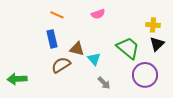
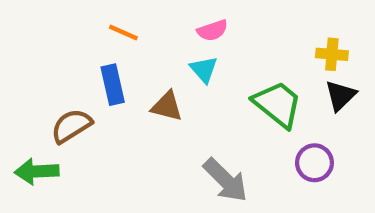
cyan triangle: (94, 59) -> (204, 69), moved
brown semicircle: (61, 65) -> (71, 126), moved
purple circle: (145, 75) -> (314, 163), size x0.7
gray arrow: (104, 83) -> (225, 180), size x1.6

